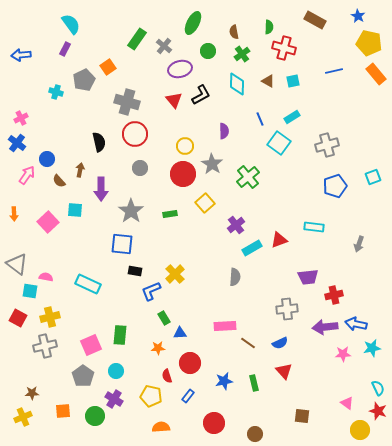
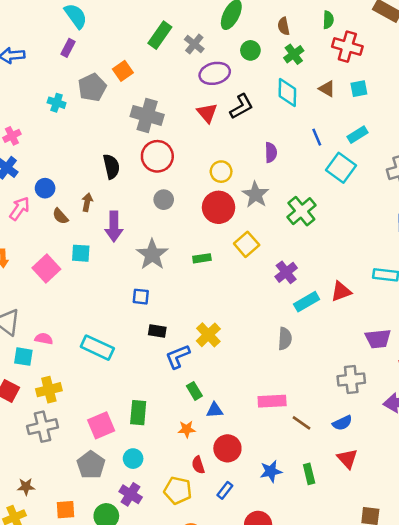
blue square: (122, 244) -> (141, 297), size x0.6

